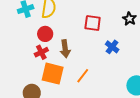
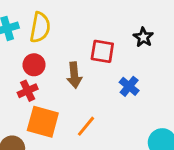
black star: (129, 19) -> (143, 37), moved
brown arrow: (65, 49) -> (74, 75), moved

